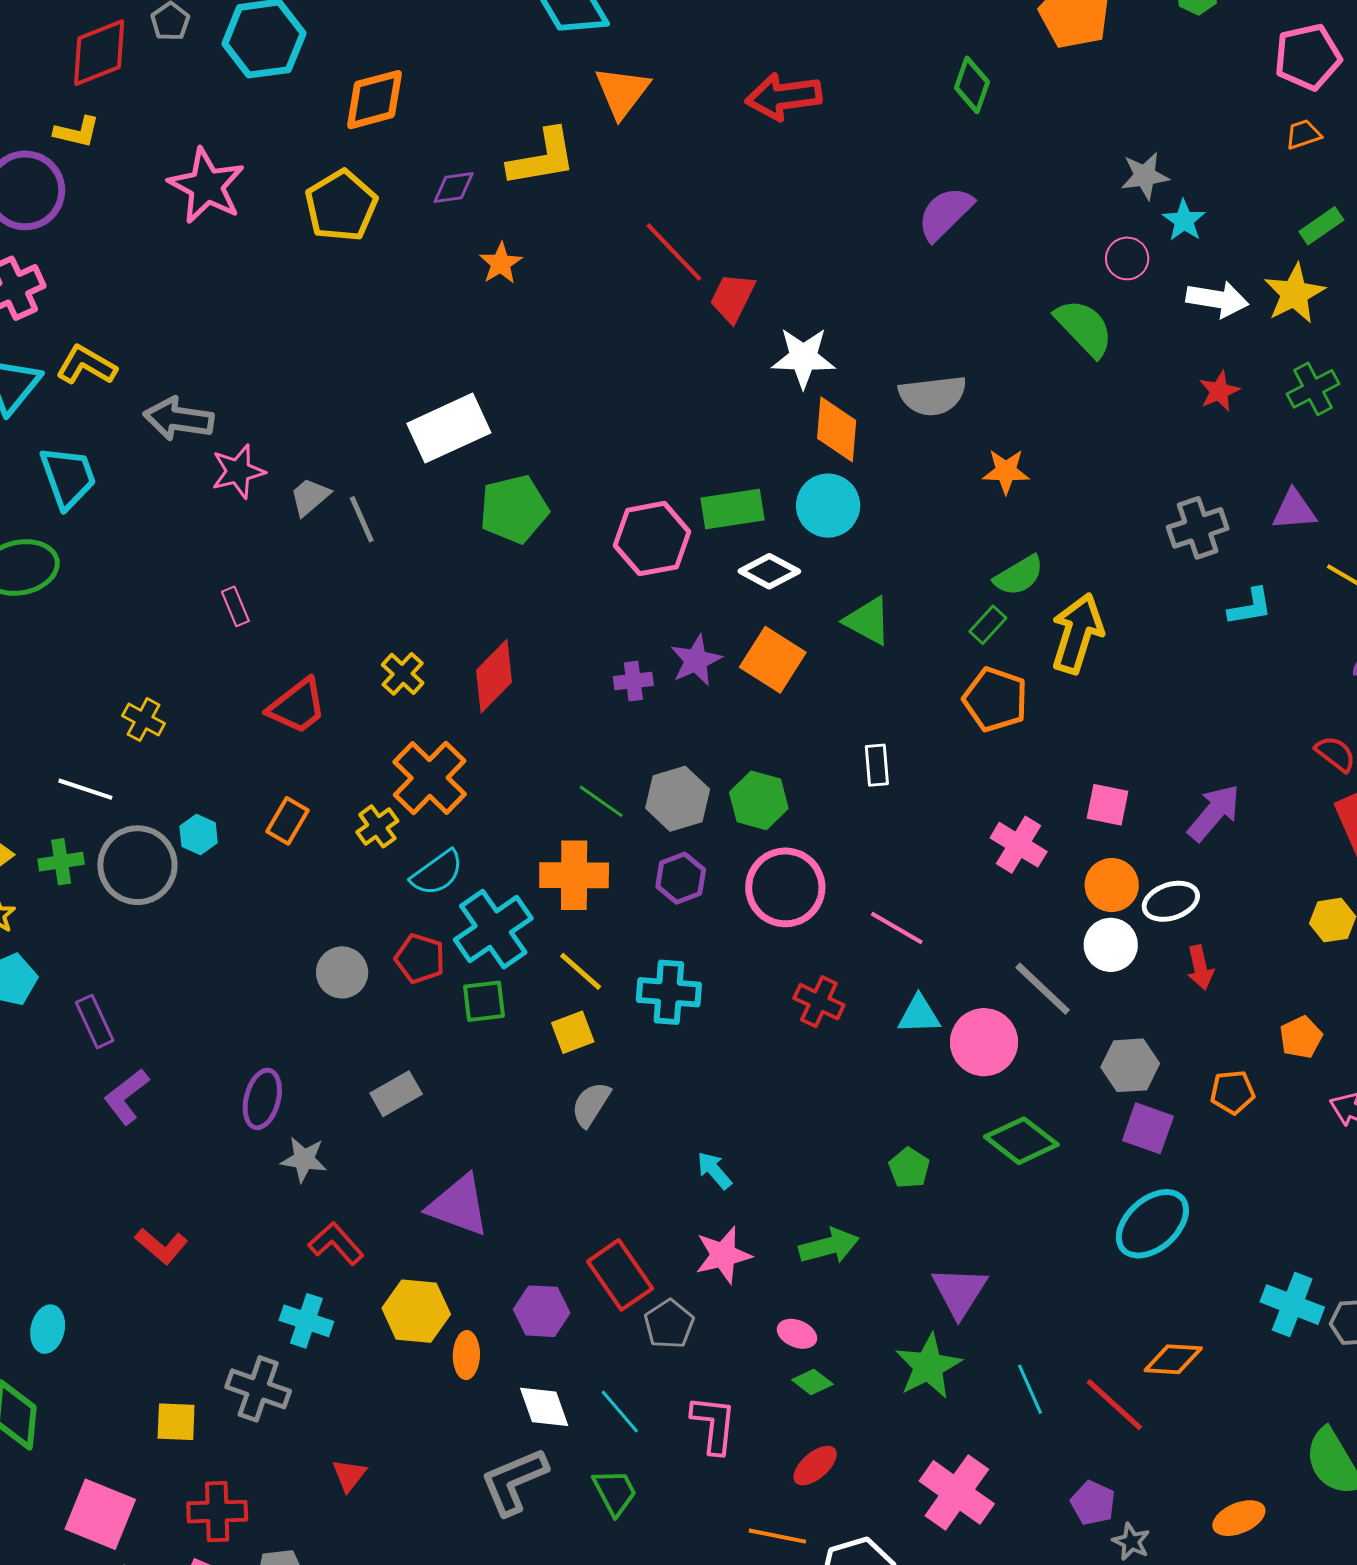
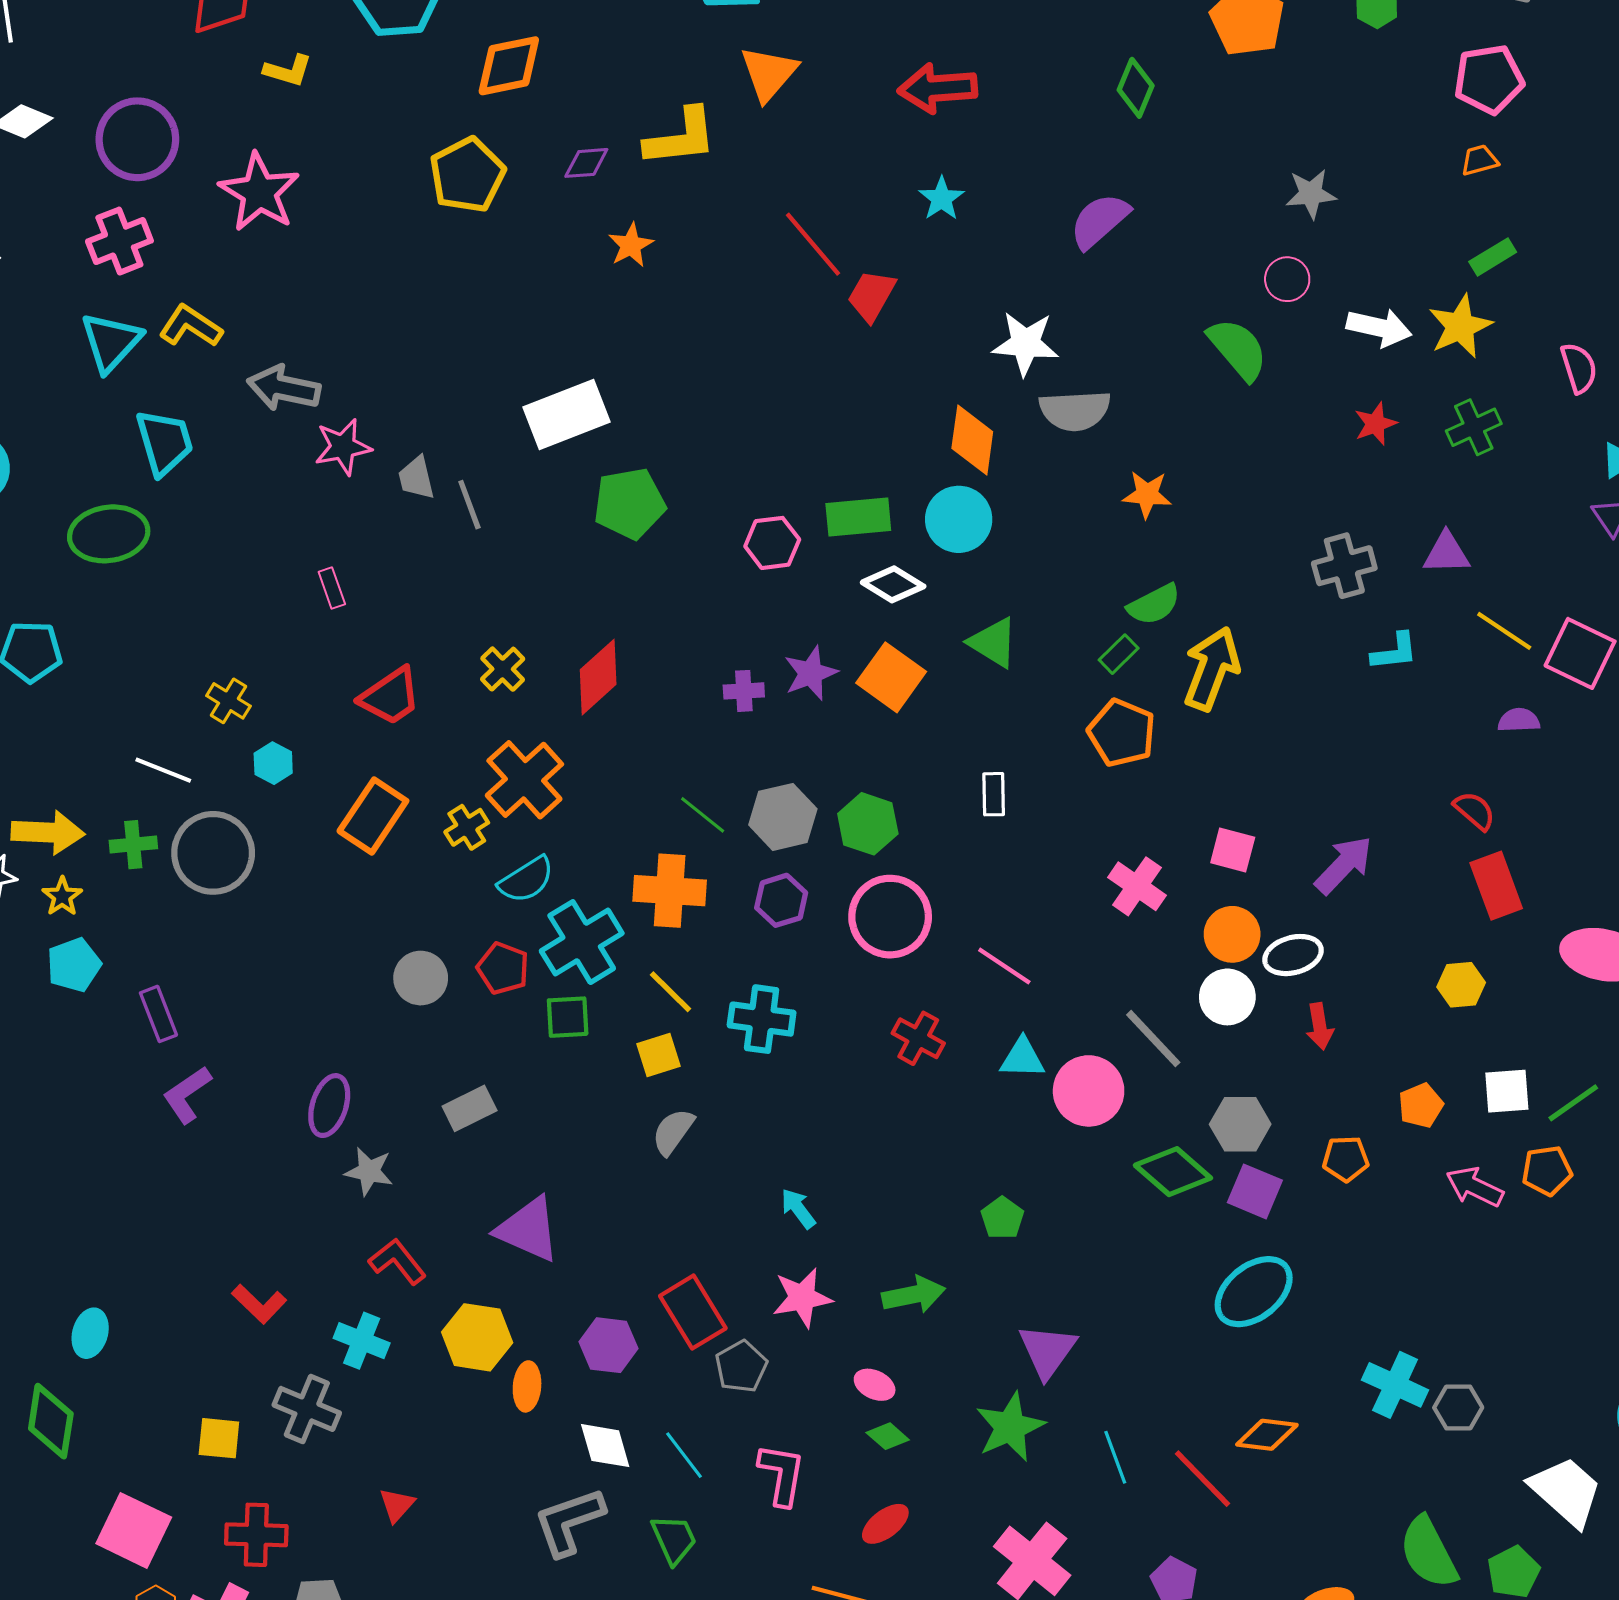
yellow L-shape: (77, 132) -> (288, 71), moved
pink star: (207, 186) -> (259, 192), moved
cyan star: (1184, 220) -> (942, 198), moved
white star: (803, 358) -> (1026, 343), moved
gray trapezoid: (310, 497) -> (416, 478), turned -66
pink hexagon: (652, 539) -> (772, 543), size x0.7
orange rectangle: (288, 821) -> (373, 816), size x1.5
cyan hexagon: (199, 835) -> (273, 763), moved
green diamond: (1021, 1141) -> (1173, 1172), moved
red L-shape: (161, 1246) -> (259, 1304), moved

